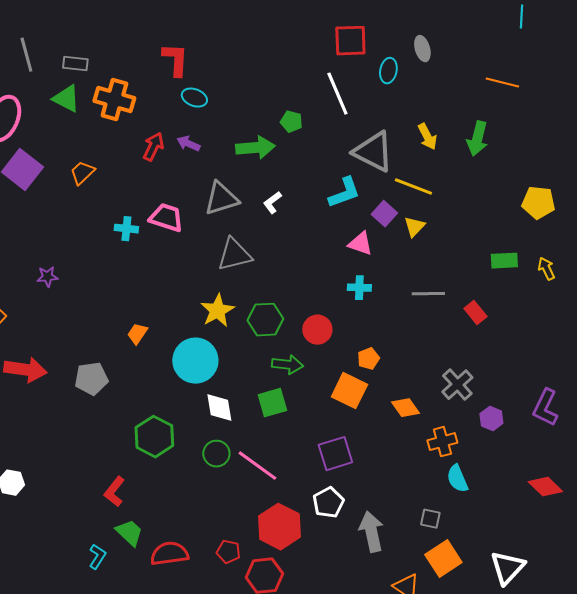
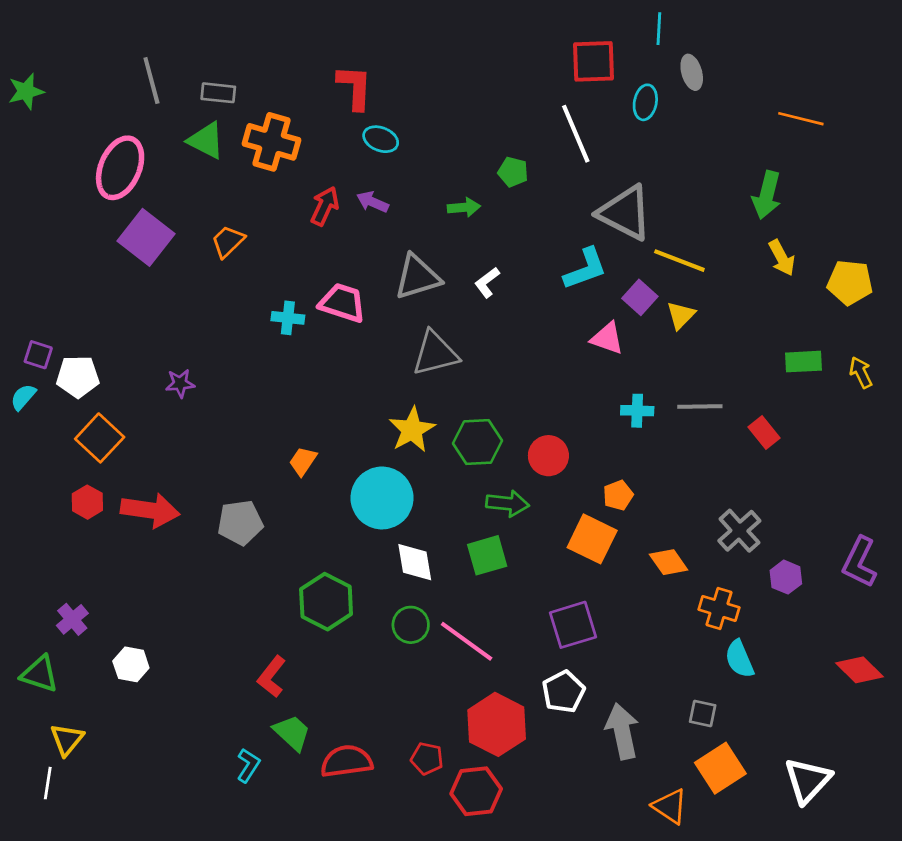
cyan line: (521, 17) -> (659, 29), moved
yellow arrow: (427, 137) -> (782, 258), moved
green arrow: (255, 148) -> (464, 207), size x0.6
cyan cross: (359, 288) -> (637, 411), moved
orange cross: (442, 442) -> (719, 608), turned 32

